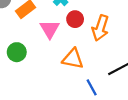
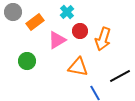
pink triangle: (50, 29) -> (57, 40), turned 30

